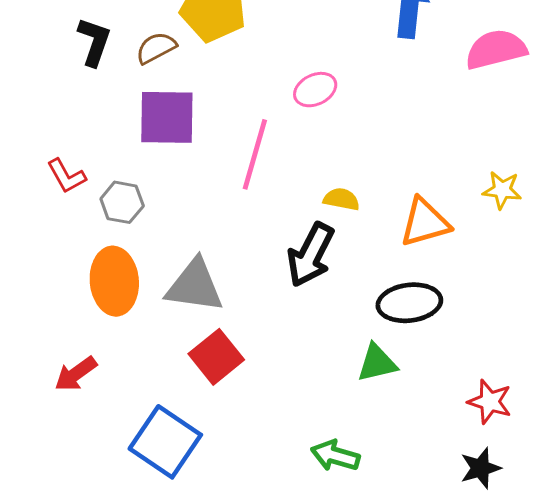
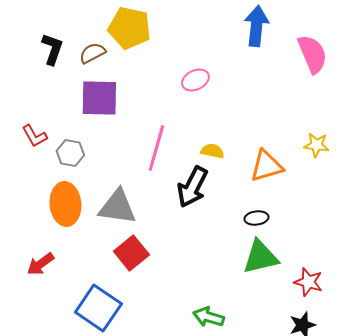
pink semicircle: (496, 49) -> (312, 54), turned 81
pink line: (255, 154) -> (156, 148), moved
black ellipse: (409, 303) -> (256, 218), size x0.6
green triangle: (377, 363) -> (260, 257), moved, size x1.4

